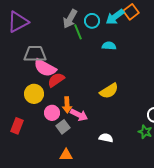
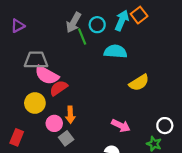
cyan arrow: (115, 17) -> (122, 20), turned 150
purple triangle: (18, 22) -> (18, 26), size x0.6
cyan semicircle: (109, 46) -> (115, 52), size x1.5
yellow semicircle: (109, 91) -> (139, 83), moved
pink arrow: (79, 115) -> (121, 126), moved

